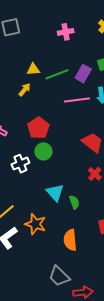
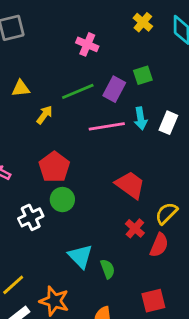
pink cross: (66, 32) -> (87, 44), moved, turned 35
yellow triangle: (33, 69) -> (21, 88), moved
yellow arrow: (25, 90) -> (44, 115), moved

